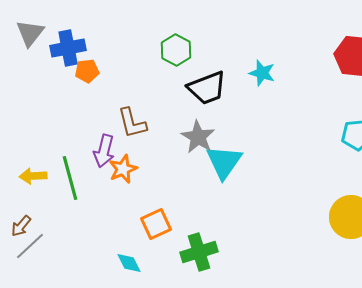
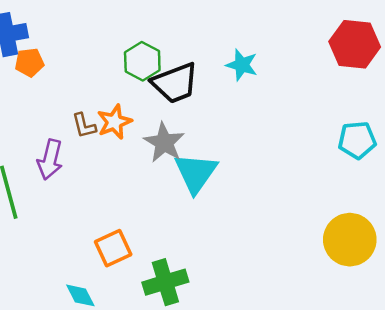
green hexagon: (176, 50) -> (142, 61), moved
brown L-shape: (132, 123) -> (84, 126), size x0.7
orange star: (123, 169) -> (114, 122), moved

